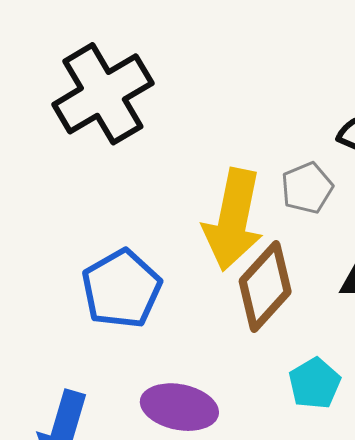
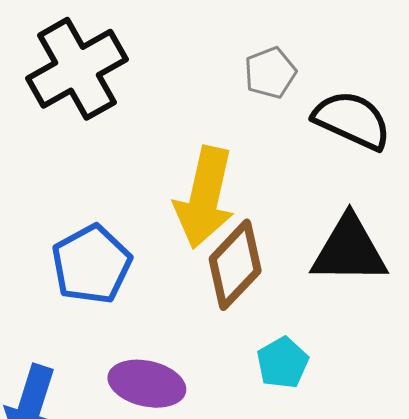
gray pentagon: (307, 188) -> (270, 73), moved

